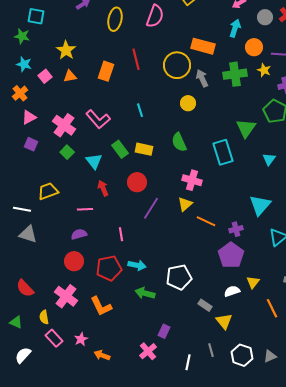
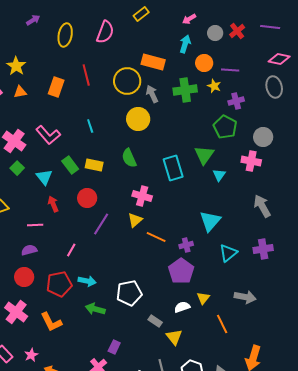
yellow circle: (188, 103) -> (138, 119), size x1.5
green triangle: (246, 128) -> (204, 155), moved
pink line: (121, 234) -> (71, 250), turned 40

